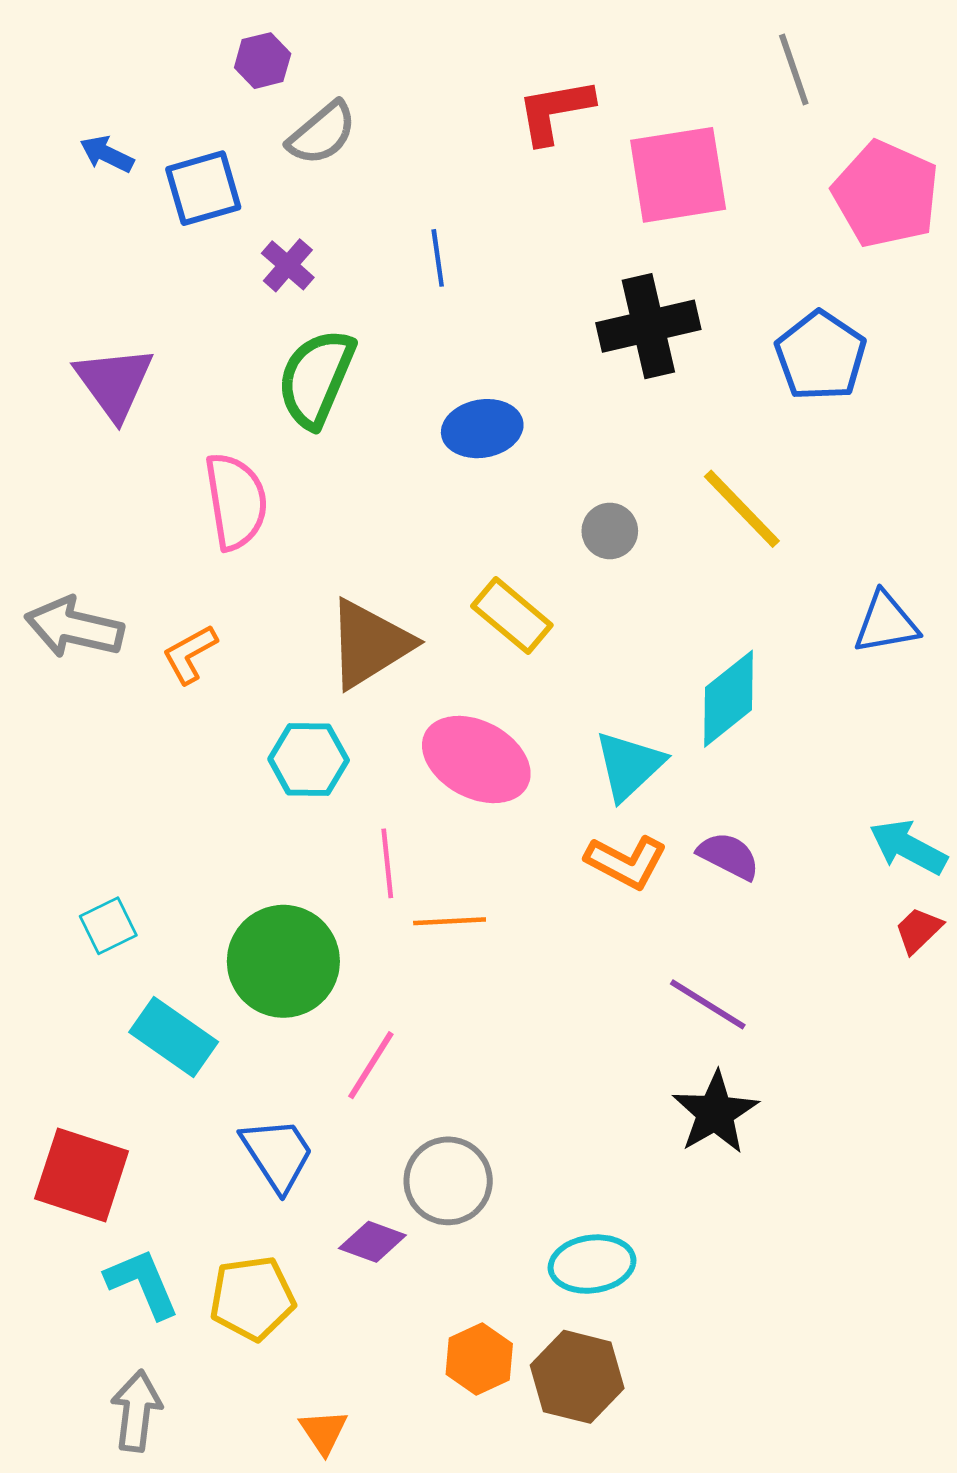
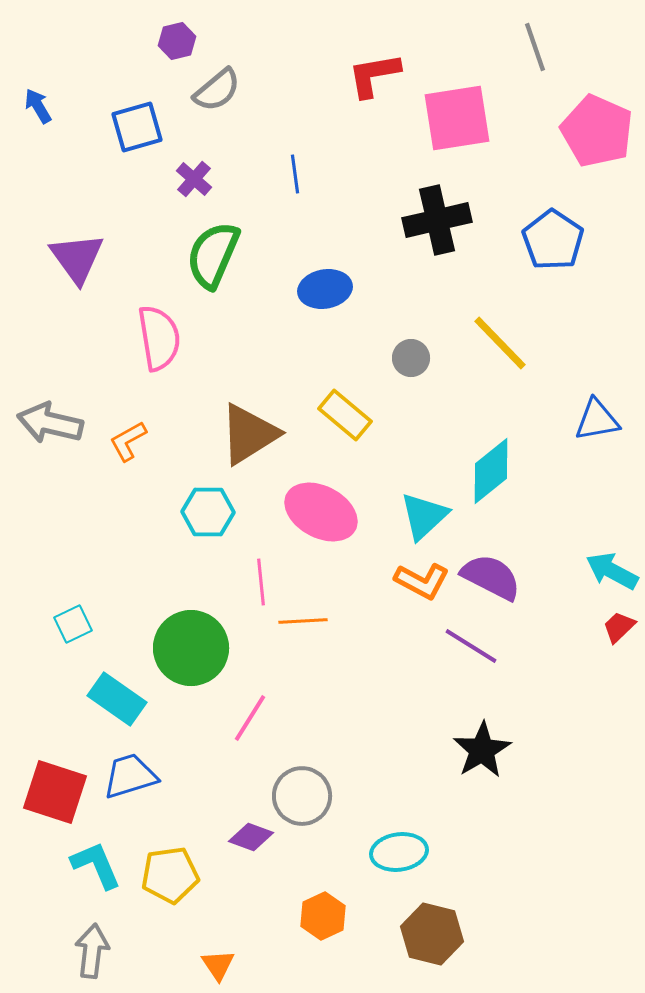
blue arrow: (107, 154) -> (38, 106), moved, turned 33
purple semicircle: (729, 856) -> (491, 577), size x1.4
purple line: (708, 1004) -> (471, 646), moved
blue trapezoid: (277, 1154) -> (130, 776), moved, turned -74
brown hexagon: (577, 1377) -> (432, 934), moved

